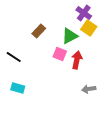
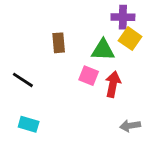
purple cross: (84, 13) -> (123, 17), turned -35
brown rectangle: (39, 31) -> (59, 43), turned -48
green triangle: (70, 36) -> (103, 50), turned 30

